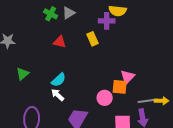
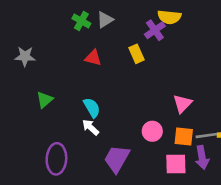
purple cross: (107, 21) -> (155, 30), turned -35
cyan semicircle: (59, 80) -> (92, 108), turned -77
orange square: (120, 87) -> (184, 136), moved

